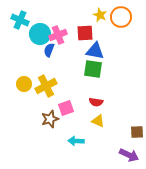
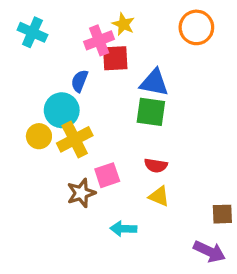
yellow star: (100, 15) -> (123, 24), moved
red square: (85, 33) -> (115, 58), moved
cyan circle: (40, 34) -> (62, 110), moved
pink cross: (58, 35) -> (99, 40), moved

